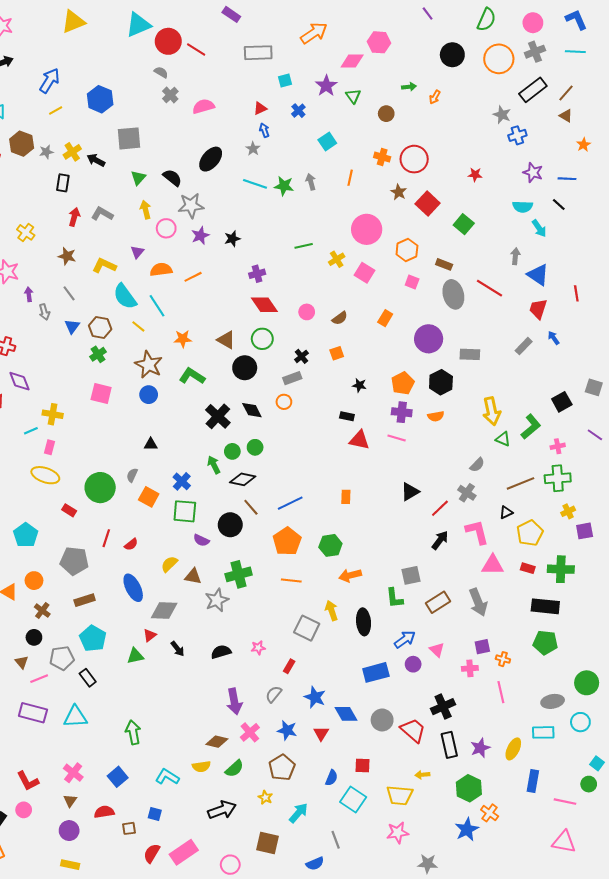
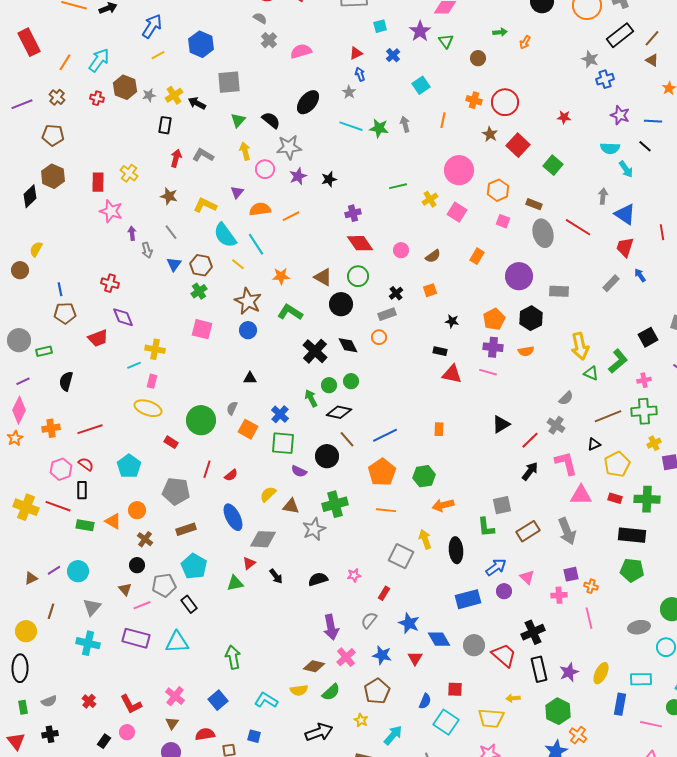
cyan rectangle: (543, 732) -> (641, 679), moved

